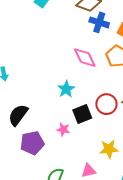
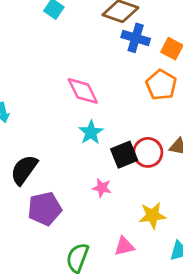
pink diamond: (85, 58) -> (83, 91), moved
black square: (82, 114) -> (124, 155), moved
pink star: (63, 129) -> (102, 188), moved

